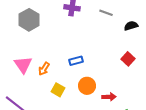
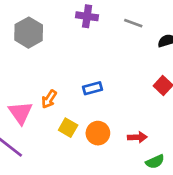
pink triangle: (23, 65) -> (21, 113), moved
orange circle: (87, 86) -> (98, 133), moved

